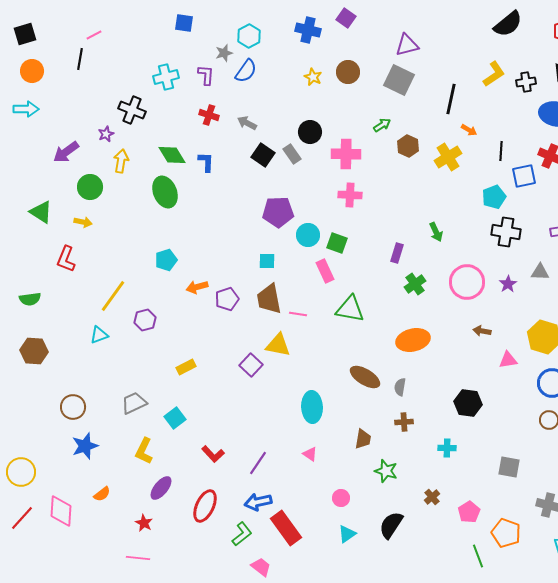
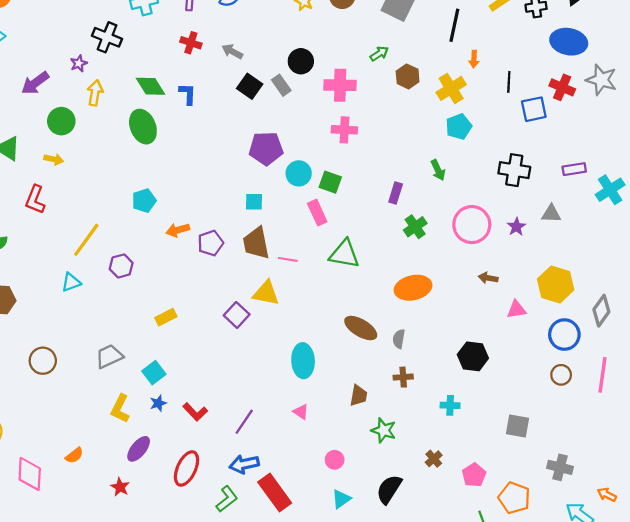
orange arrow: (469, 130) -> (474, 59), turned 63
cyan pentagon: (494, 197) -> (459, 127), moved
blue star: (85, 446) -> (158, 403), moved, size x0.6

